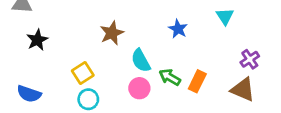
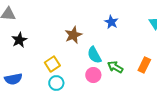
blue star: (178, 29) -> (111, 22), moved
orange rectangle: (197, 81) -> (144, 65), moved
blue semicircle: (29, 94) -> (13, 79), turned -30

